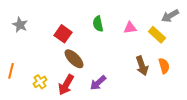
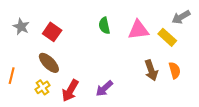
pink triangle: (130, 28) -> (138, 30), size x1.5
red square: (63, 34) -> (52, 32), moved
brown ellipse: (74, 59) -> (49, 63), moved

